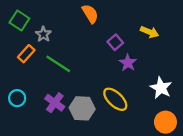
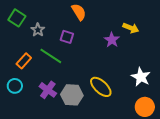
purple square: (115, 42) -> (67, 37), moved, turned -32
orange rectangle: (26, 54) -> (24, 61), moved
purple star: (128, 63) -> (112, 40), moved

